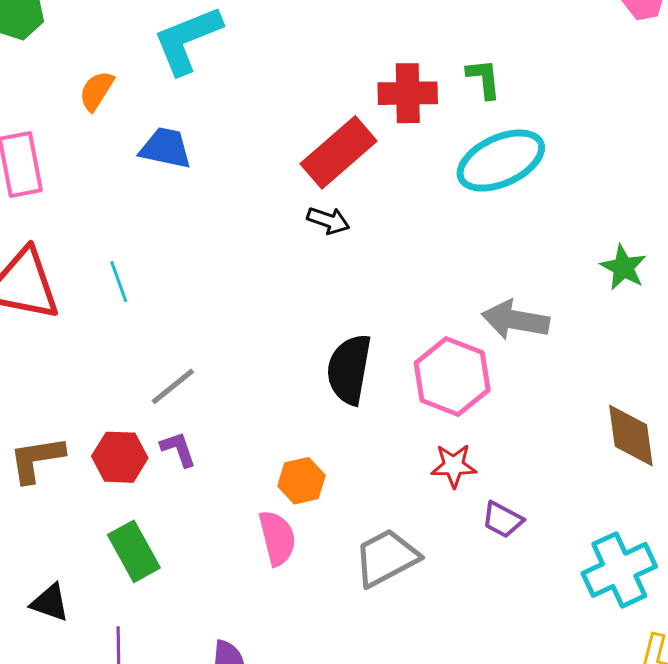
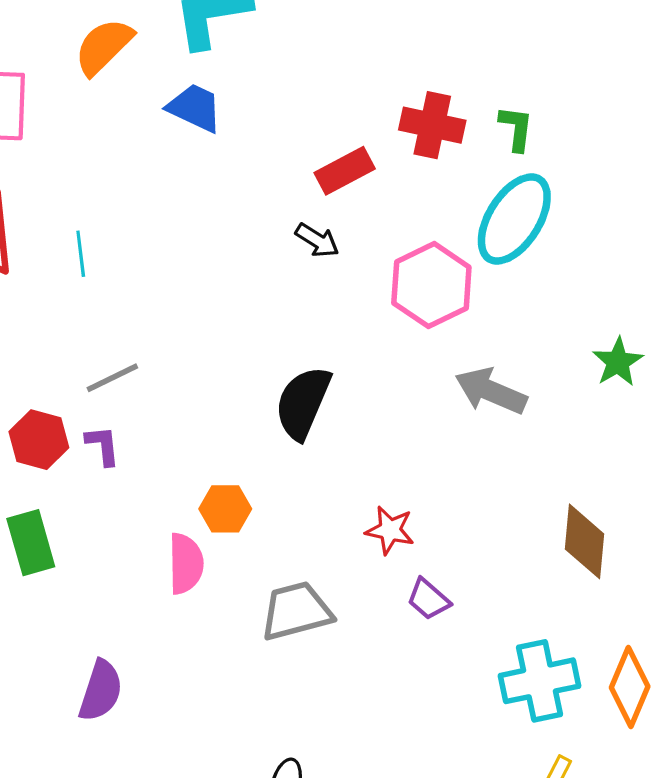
orange semicircle: (96, 91) -> (104, 47), size x1.4
blue trapezoid: (166, 148) -> (195, 108), moved
red rectangle: (339, 152) -> (345, 171), size x0.7
cyan ellipse: (501, 161) -> (514, 219), turned -46
pink hexagon: (452, 376) -> (431, 285), moved

